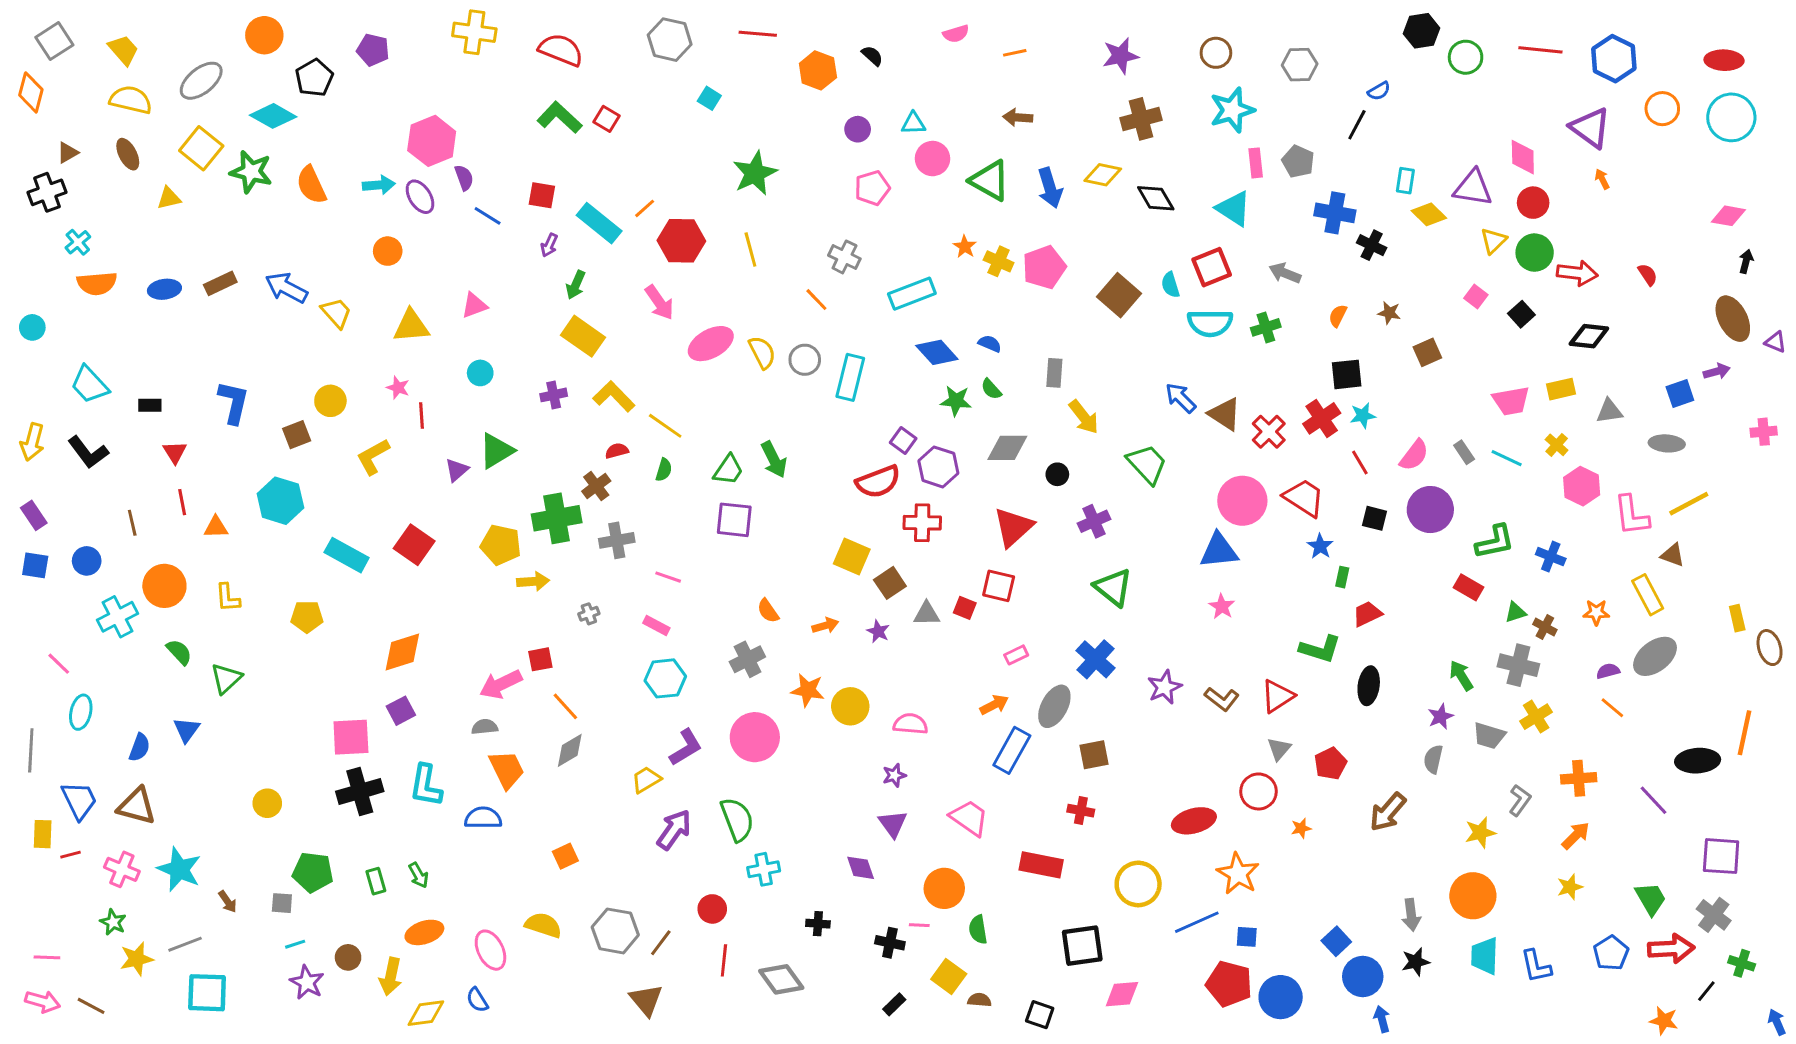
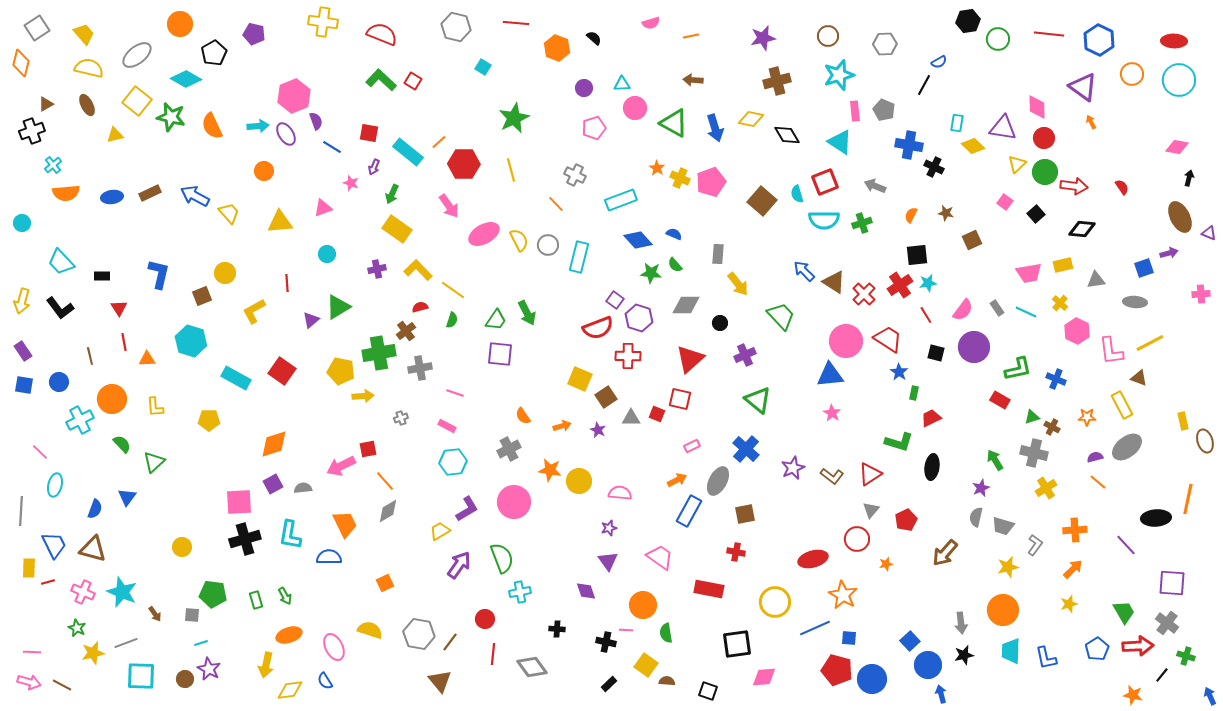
pink star: (398, 388) -> (351, 183), moved
gray semicircle: (485, 727) -> (303, 488), moved
gray trapezoid: (1489, 736) -> (1003, 526), moved
brown circle: (348, 957) -> (185, 679), moved

